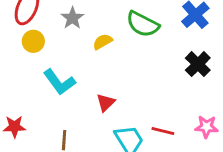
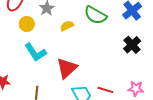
yellow circle: (33, 41) -> (27, 24), moved
red triangle: (106, 103) -> (67, 68), size x1.6

